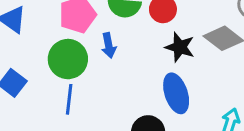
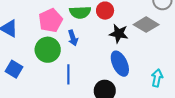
blue line: (69, 99) -> (68, 74), moved

